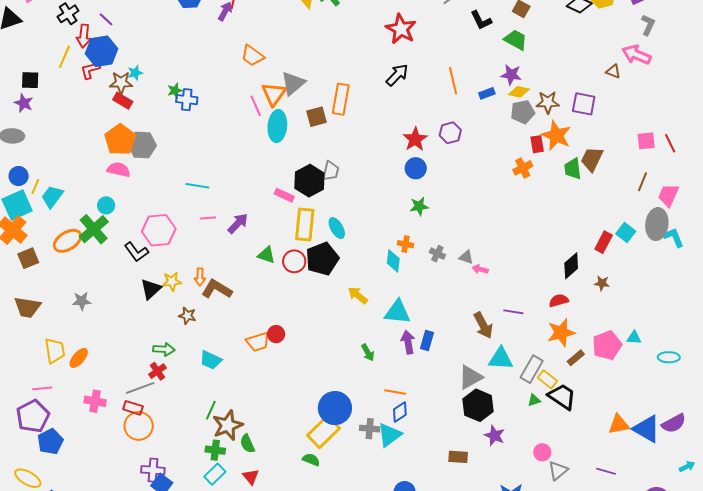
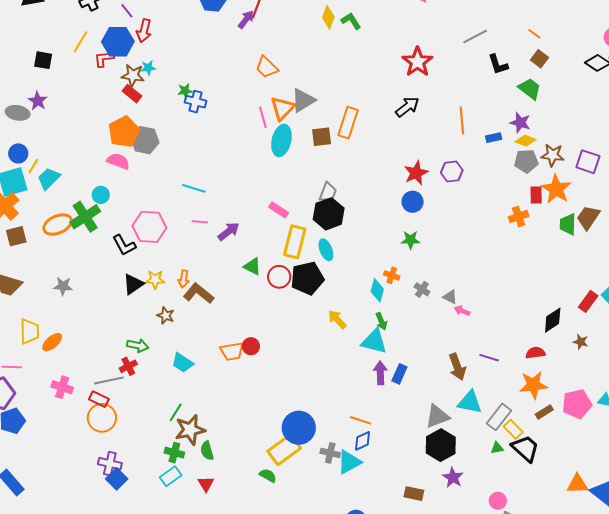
red arrow: (84, 36) -> (144, 31), moved
purple star: (24, 103) -> (38, 101), moved
black hexagon: (309, 181) -> (329, 214), moved
green arrow: (368, 353) -> (381, 321), moved

